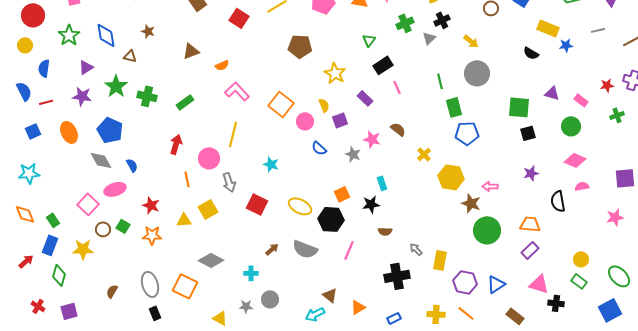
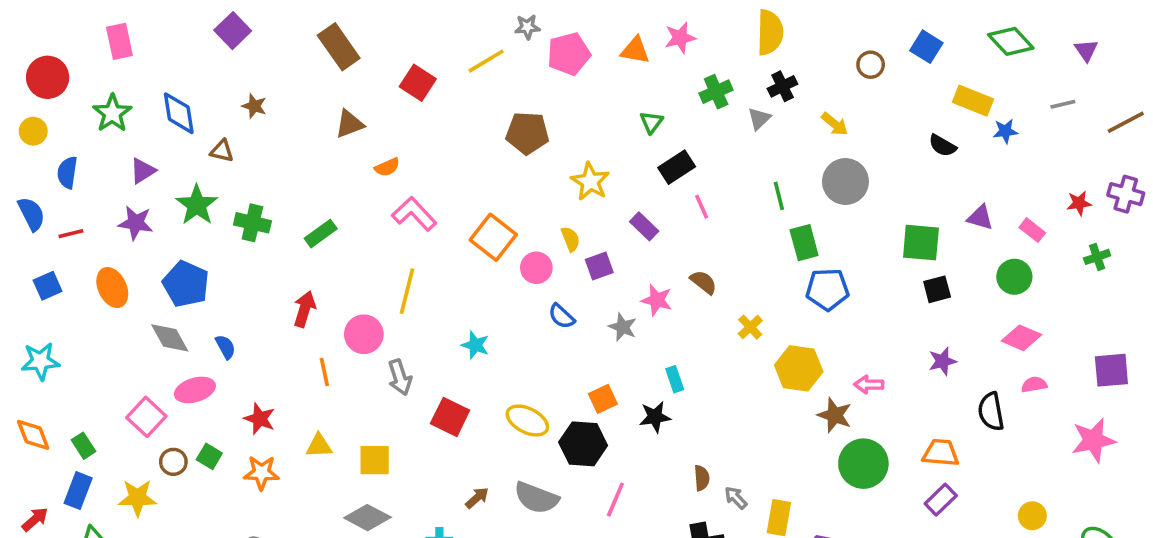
brown triangle: (191, 51) -> (349, 124), moved
yellow square: (208, 209) -> (375, 460), moved, turned 30
pink star: (615, 217) -> (1093, 440), size x1.4
brown semicircle: (385, 231) -> (702, 478), moved, turned -96

